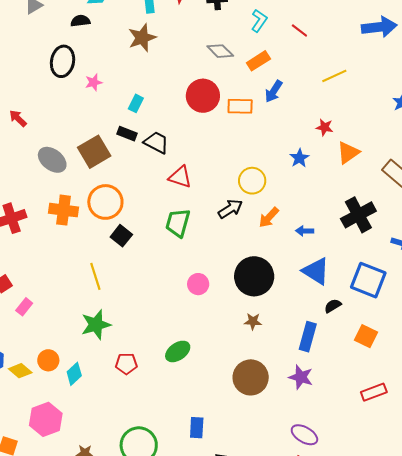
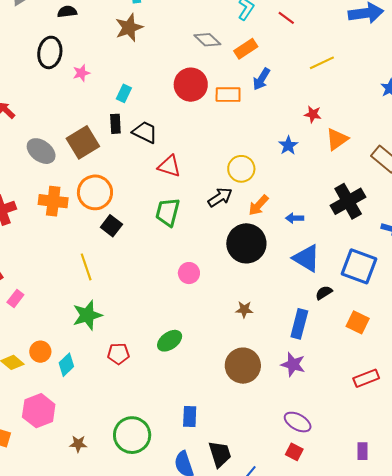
black rectangle: (127, 134) -> (115, 124), turned 66
black circle: (254, 276) -> (246, 243), moved

